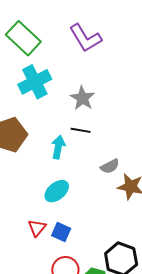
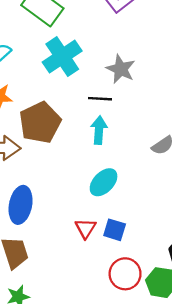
black line: (81, 130) -> (100, 99), moved

